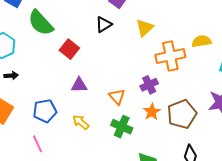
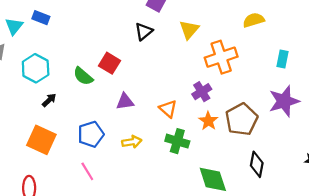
green semicircle: (41, 23) -> (83, 76), moved, size x0.7
yellow semicircle: (201, 41) -> (254, 20), moved
black arrow: (11, 76) -> (49, 100), turned -32
yellow arrow: (81, 122) -> (132, 142), turned 138

